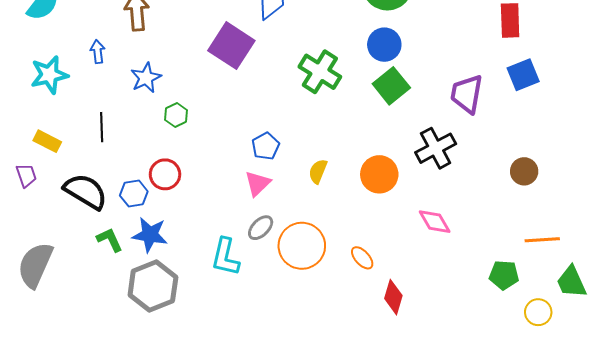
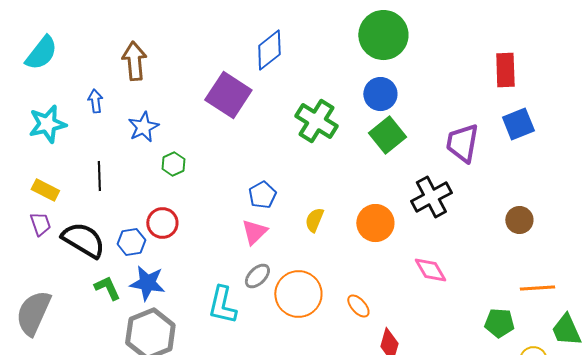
purple trapezoid: (26, 175) -> (40, 224), moved

